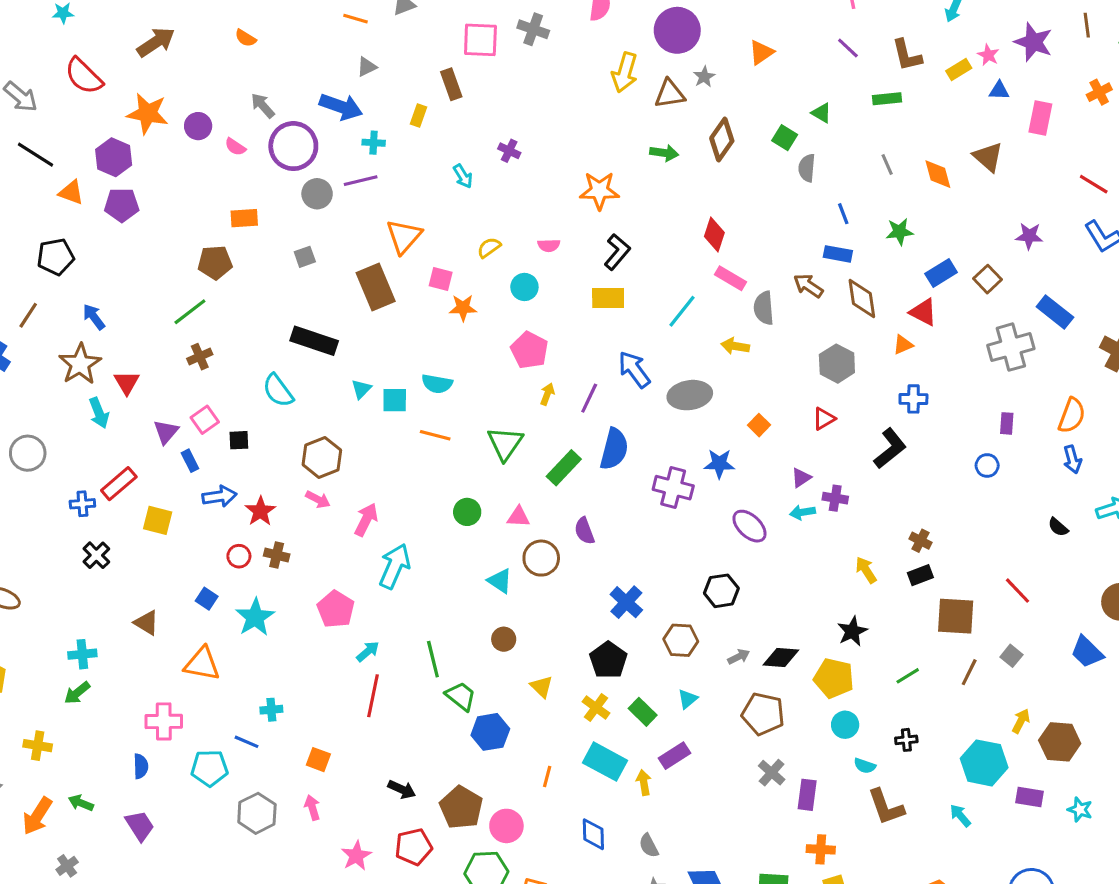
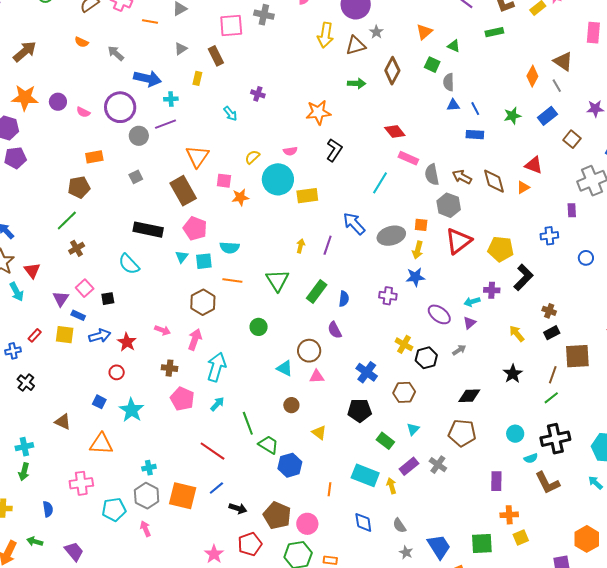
orange triangle: (761, 52) -> (424, 32), moved
gray triangle: (367, 67) -> (181, 49), moved
blue triangle: (999, 91) -> (453, 105), moved
gray arrow: (263, 106) -> (116, 53), moved
gray line: (887, 165) -> (557, 86), moved
orange diamond: (938, 174) -> (532, 76), turned 50
red diamond: (714, 234) -> (395, 132), turned -50
blue rectangle: (941, 273) -> (547, 116), moved
brown arrow: (808, 286) -> (462, 177), moved
cyan circle: (524, 287) -> (278, 179), size x1.8
yellow rectangle: (608, 298) -> (307, 196), moved
brown diamond: (862, 299) -> (494, 181), moved
yellow arrow: (735, 346) -> (418, 250), moved, turned -78
pink pentagon: (529, 350) -> (195, 228), moved
gray hexagon: (837, 364) -> (449, 205), moved
blue cross: (913, 399) -> (549, 236), moved
red triangle: (824, 419) -> (458, 241), moved, size x1.8
purple rectangle: (1007, 423) -> (572, 210), moved
orange square: (759, 425) -> (421, 225), moved, turned -32
black L-shape: (890, 448) -> (523, 277), moved
blue semicircle: (614, 449) -> (344, 299), moved, size x0.6
brown hexagon: (322, 457) -> (203, 302), moved
blue rectangle: (190, 461) -> (78, 315), turned -32
purple triangle: (801, 478) -> (469, 323), moved
red rectangle: (119, 484) -> (35, 335), size x0.6
purple cross: (673, 488) -> (388, 296), size x0.7
pink triangle: (518, 517) -> (317, 376), moved
yellow square: (158, 520) -> (65, 335), moved
brown cross: (277, 555) -> (169, 368), moved
cyan arrow: (368, 651) -> (217, 404), moved
gray arrow: (739, 657) -> (459, 350), moved
black pentagon: (608, 660) -> (360, 410), turned -30
brown line: (969, 672) -> (553, 375), moved
yellow pentagon: (834, 678) -> (501, 249), moved
green arrow: (77, 693) -> (24, 472), turned -30
red line: (373, 696) -> (213, 451), turned -60
yellow cross: (596, 707) -> (404, 344), moved
black cross: (906, 740) -> (555, 439), size x2.0
blue line: (246, 742) -> (216, 488), moved, turned -56
orange square: (318, 760) -> (183, 496), size x1.8
blue semicircle: (141, 766) -> (48, 509), moved
cyan semicircle: (865, 766) -> (531, 458), turned -32
gray cross: (772, 773) -> (438, 465), moved
pink arrow: (312, 808) -> (145, 529), moved
gray hexagon: (257, 813) -> (147, 496), moved

